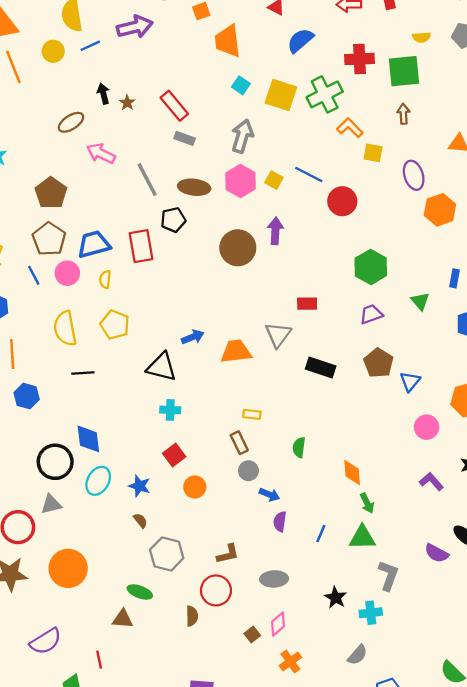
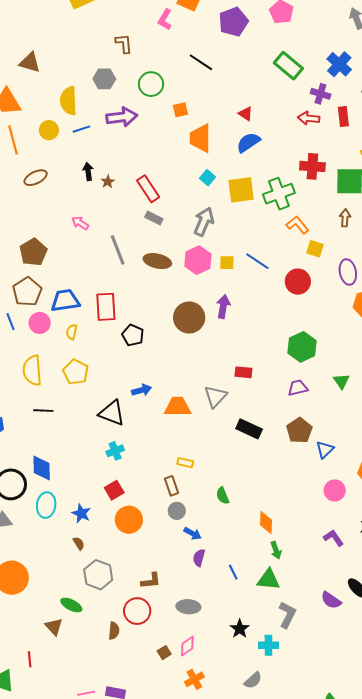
blue semicircle: (300, 40) -> (248, 142), moved
yellow square: (281, 95) -> (241, 190), turned -32
brown ellipse: (71, 122) -> (36, 178), moved
pink arrow: (101, 153) -> (80, 223), size x0.7
yellow square: (274, 180) -> (227, 263), turned -35
red circle: (342, 201) -> (298, 282), moved
black pentagon: (173, 220) -> (133, 335), moved, turned 30
cyan cross: (170, 410) -> (115, 451), turned -30
green semicircle: (299, 447) -> (223, 496), turned -36
cyan ellipse: (98, 481) -> (46, 505), turned -30
orange circle: (195, 487) -> (129, 520), size x1.4
blue line: (321, 534) -> (233, 572), turned -56
brown triangle: (123, 619) -> (54, 627), turned 36

